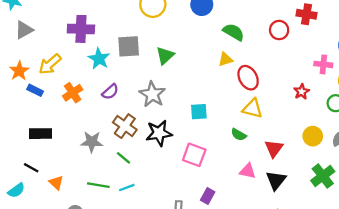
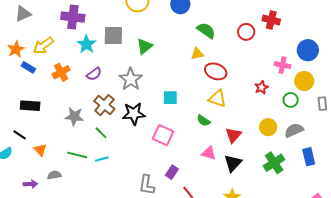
red ellipse: (248, 78) -> (216, 71), turned -45

